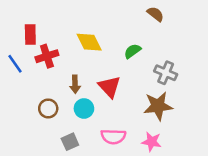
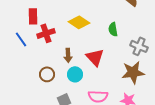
yellow diamond: (89, 42) -> (79, 22), turned -30
green semicircle: (132, 51) -> (113, 29), turned -64

